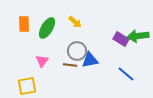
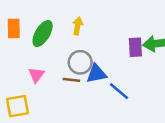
yellow arrow: (75, 22) -> (78, 26), turned -120
purple rectangle: (121, 39) -> (135, 47), turned 56
blue line: (126, 74) -> (119, 91), moved

